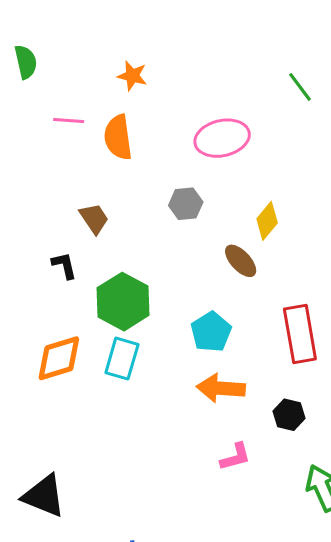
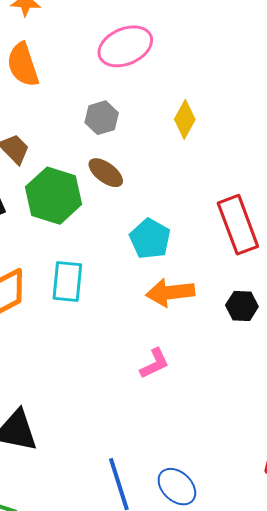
brown ellipse: (241, 261) -> (106, 173), moved
green hexagon: (123, 302) -> (54, 196), moved
pink L-shape: (235, 457) -> (154, 364), moved

